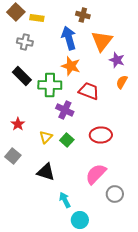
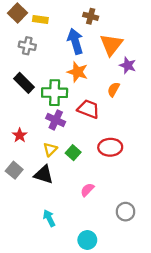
orange semicircle: (122, 82) -> (113, 89), moved
red trapezoid: (89, 91) -> (88, 109), moved
purple cross: (65, 110) -> (56, 120), moved
black triangle: (46, 172) -> (44, 175), moved
pink semicircle: (96, 174) -> (87, 190), moved, size x0.6
cyan arrow: (65, 200) -> (49, 218), moved

